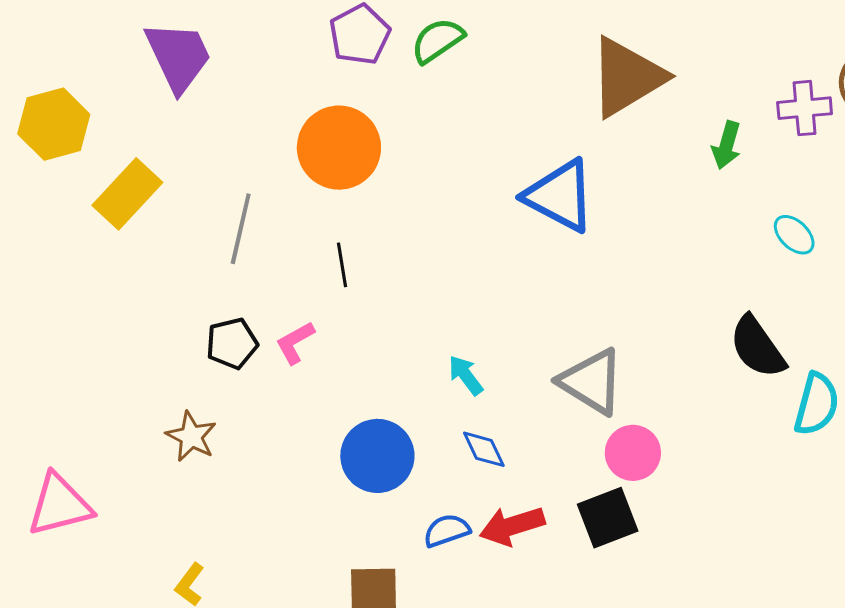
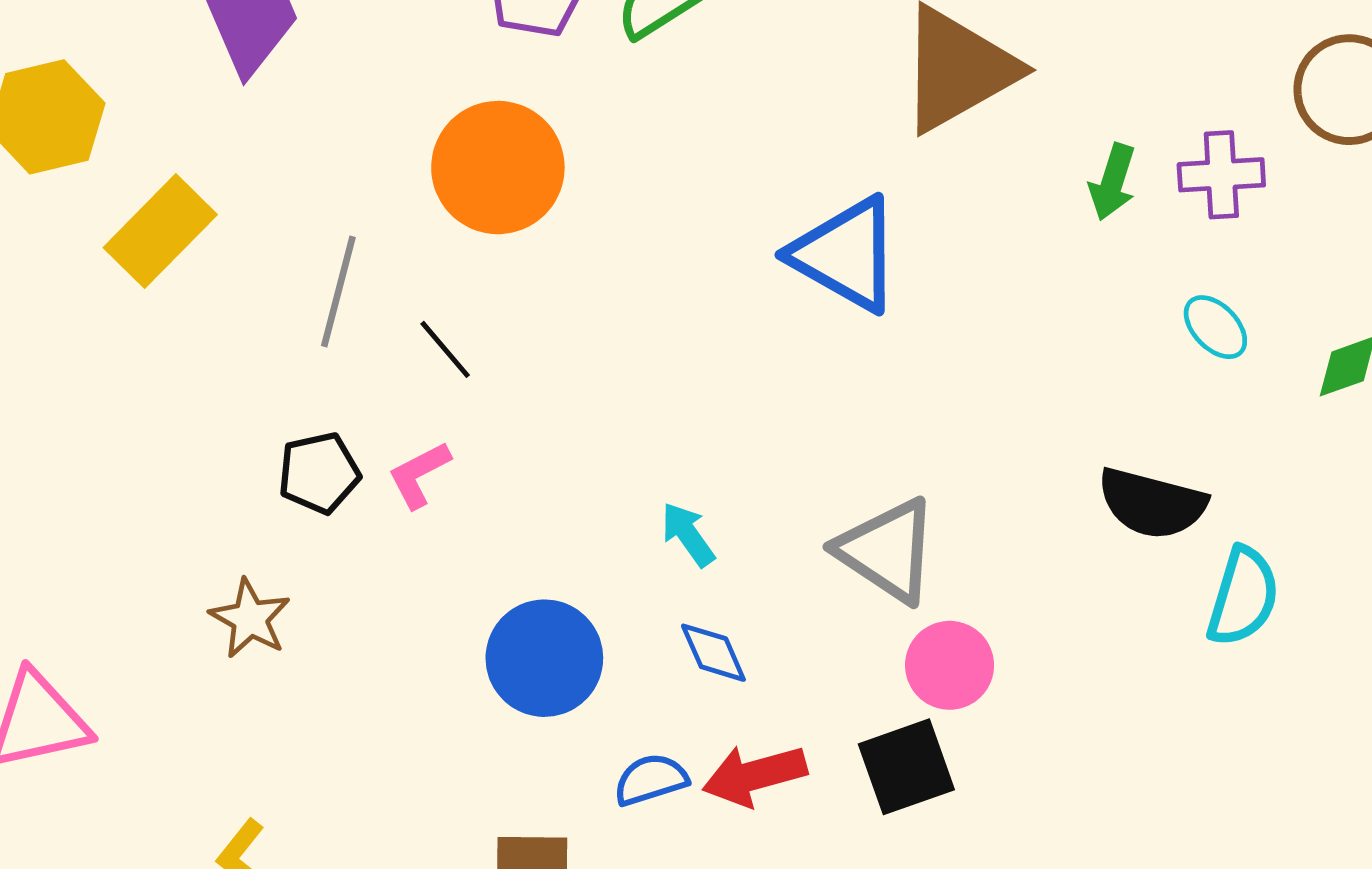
purple cross: (805, 108) -> (1221, 175), moved
black line: (342, 265) -> (445, 349), moved, turned -33
black semicircle: (757, 347) -> (1152, 503), turned -42

